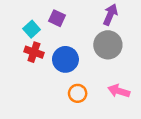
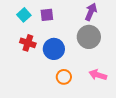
purple square: (57, 18) -> (47, 15), turned -32
cyan square: (32, 29) -> (24, 15), moved

